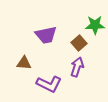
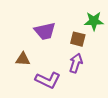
brown square: (79, 43) -> (78, 39), turned -35

